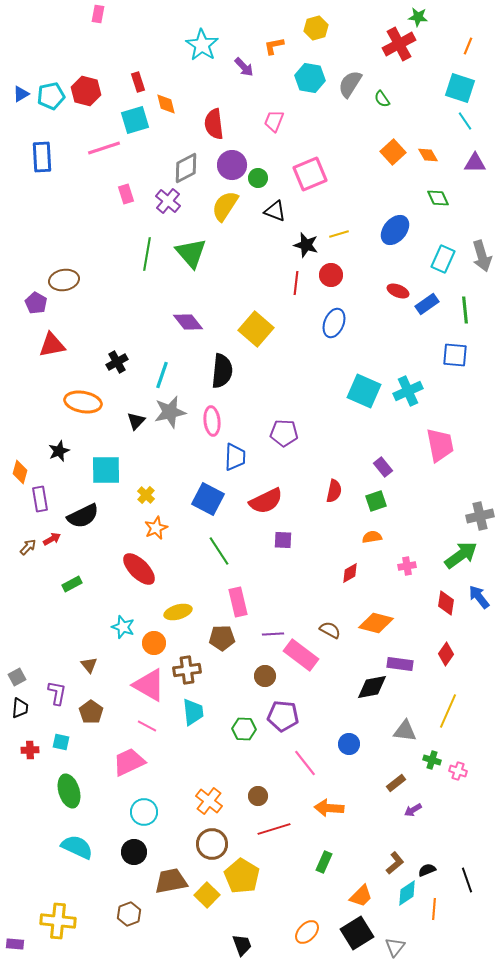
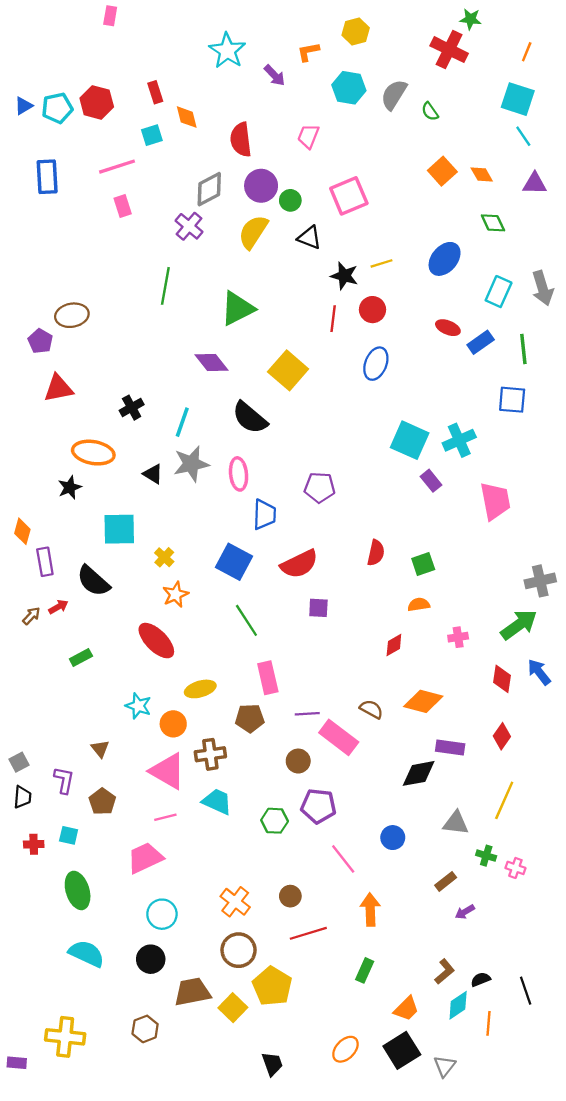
red cross: (399, 44) -> (449, 50), turned -36
cyan square: (135, 120) -> (152, 135), size x0.7
pink rectangle: (126, 194) -> (123, 206), moved
green triangle: (191, 253) -> (237, 308), moved, turned 44
black semicircle: (222, 371) -> (250, 418), turned 124
black triangle: (136, 421) -> (153, 474), turned -42
black star: (59, 451) -> (70, 487), moved
purple rectangle: (383, 467) -> (431, 481), moved
black semicircle: (83, 516) -> (93, 581), turned 68
cyan trapezoid: (193, 712) -> (217, 802), turned -60
pink line: (147, 726) -> (165, 817), turned -42
orange arrow: (329, 808) -> (370, 910), turned 84

